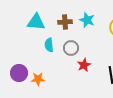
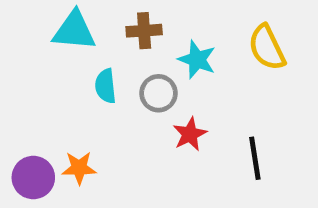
cyan star: (87, 20) -> (197, 60), moved
purple circle: (19, 73) -> (33, 178), moved

